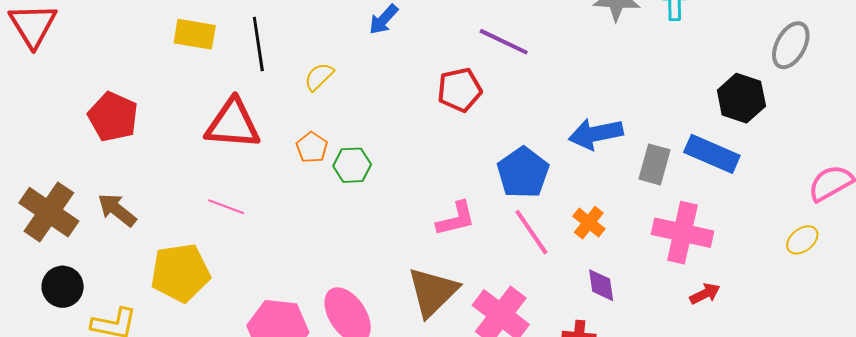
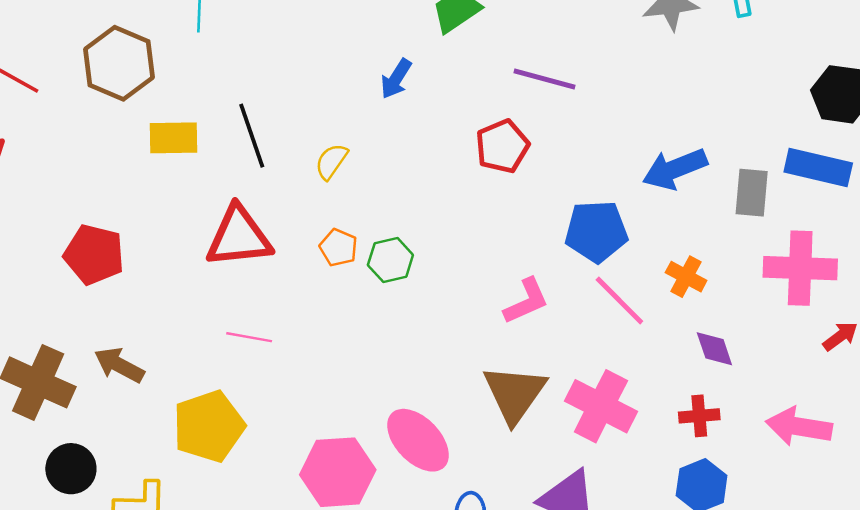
blue pentagon: (523, 173) -> (596, 231), turned -30

